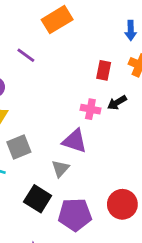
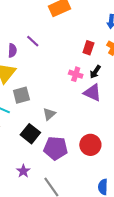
purple line: (26, 55) -> (33, 41), moved
black arrow: (117, 103) -> (95, 72), turned -32
purple triangle: (75, 141) -> (92, 93), moved

